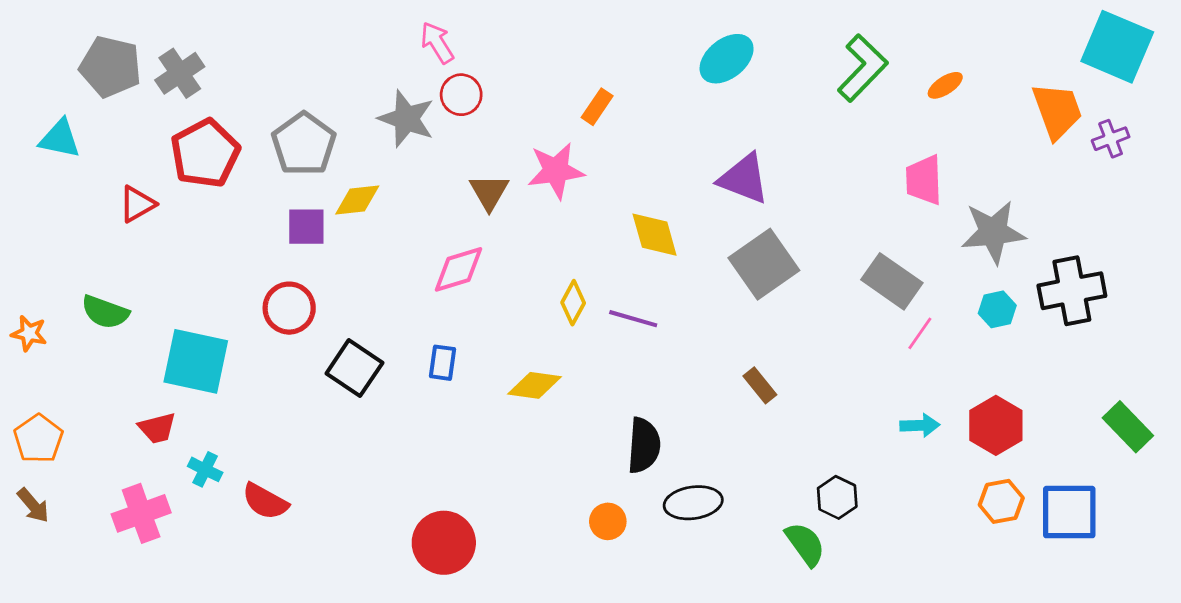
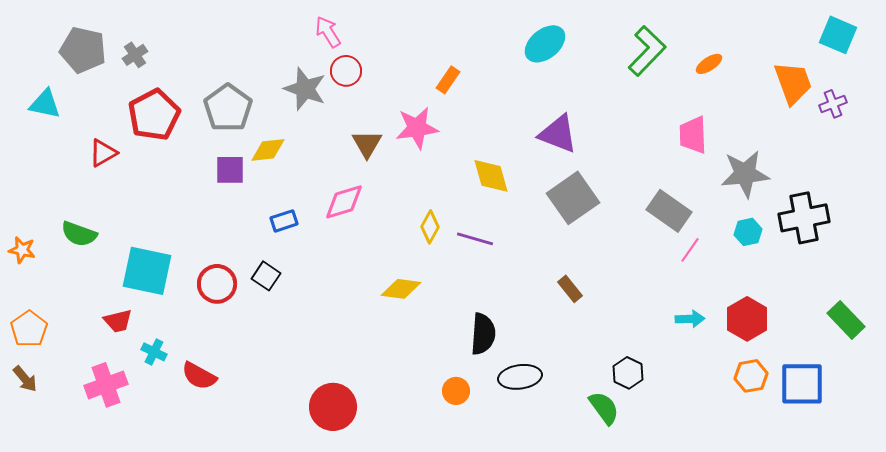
cyan square: (1117, 47) -> (838, 35), size x0.7
gray cross: (180, 73) -> (135, 55), size x0.7
red circle: (289, 308) -> (217, 284), moved
blue rectangle: (442, 363) -> (284, 221), moved, turned 64
black square: (354, 368) -> (266, 276), size x0.7

